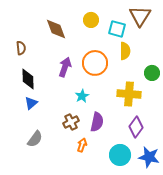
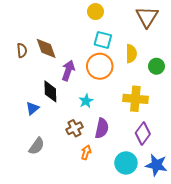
yellow circle: (91, 20) -> (95, 12), moved
brown diamond: (56, 29) -> (46, 48), moved
cyan square: (117, 29) -> (103, 40), moved
green circle: (152, 73) -> (156, 66), moved
black diamond: (28, 79) -> (50, 91), moved

